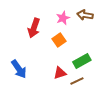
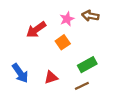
red arrow: (34, 28) -> (36, 30), turned 36
red triangle: (60, 73) -> (51, 77), moved

